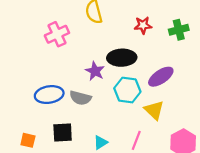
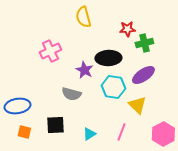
green cross: (179, 30) -> (144, 43), moved
pink cross: (57, 34) -> (50, 51), moved
blue ellipse: (49, 95) -> (17, 106), moved

